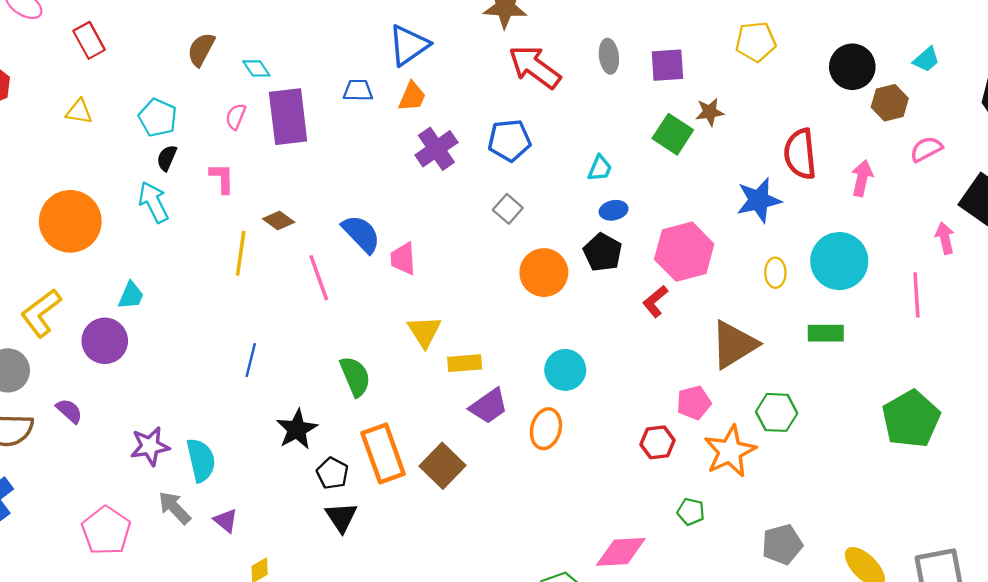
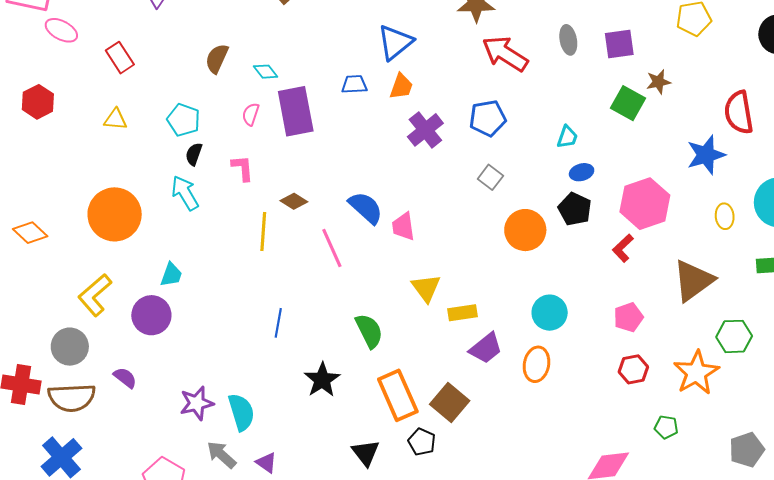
pink pentagon: (694, 403) -> (628, 317), moved
black pentagon: (332, 473) -> (422, 442), moved

